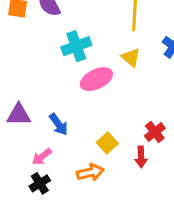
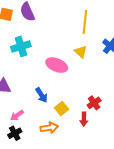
cyan cross: (76, 46) -> (21, 46), moved
pink ellipse: (96, 79) -> (57, 65), turned 45
blue arrow: (59, 124) -> (42, 95), moved

